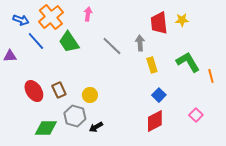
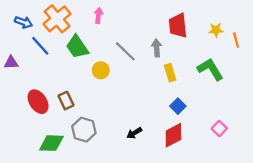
yellow star: (182, 20) -> (216, 30), moved
orange line: (211, 76) -> (236, 40), moved
yellow circle: (90, 95) -> (101, 70), moved
black arrow: (96, 127) -> (134, 133), moved

